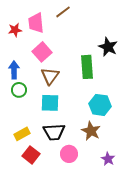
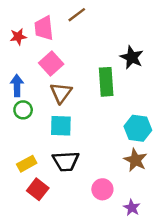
cyan hexagon: (100, 105) -> (138, 128), moved
brown star: (91, 131) -> (135, 160), moved
pink circle: (69, 154) -> (102, 189), moved
purple star: (108, 159) -> (132, 208), moved

